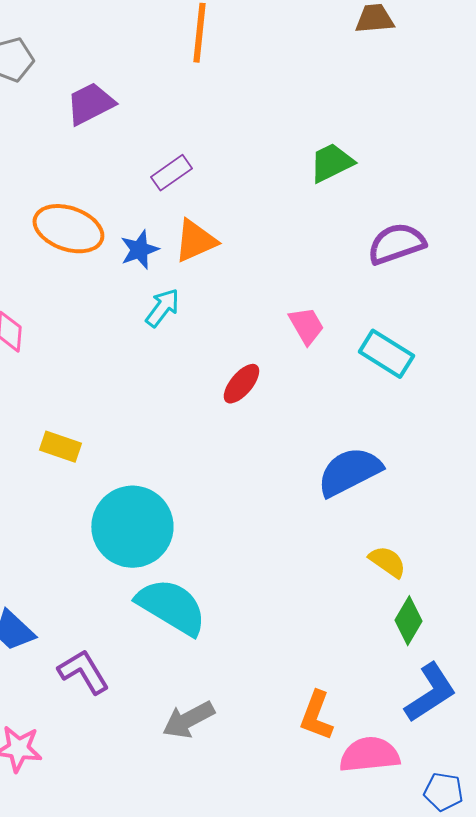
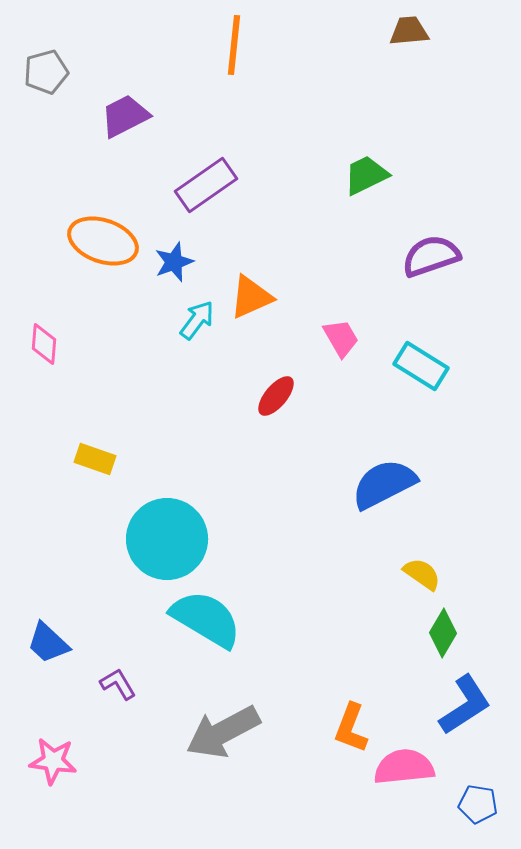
purple rectangle: (171, 173) -> (206, 185), size x1.5
orange triangle: (195, 241) -> (251, 297), moved
purple L-shape: (83, 672) -> (118, 684), size x0.7
gray arrow: (188, 720) -> (223, 732), size x1.4

